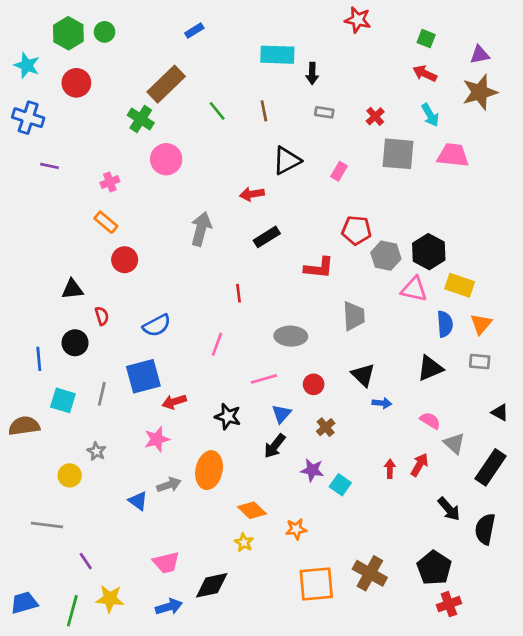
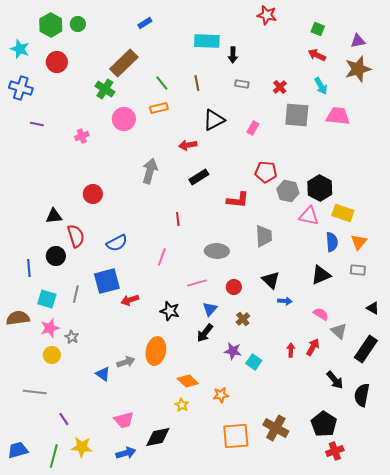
orange rectangle: (106, 222) -> (159, 108), moved, turned -54
red semicircle: (102, 316) -> (76, 236), size x1.6
pink star: (157, 439) -> (50, 328), moved

